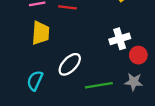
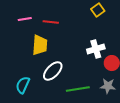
yellow trapezoid: (41, 33) -> (40, 45), moved

